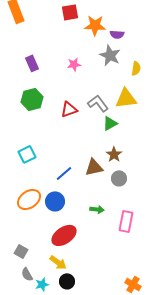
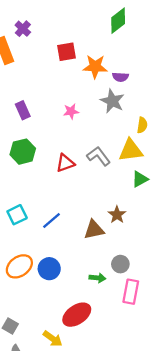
yellow semicircle: (136, 68) -> (142, 125), moved
green triangle: (110, 123) -> (140, 179), moved
blue line: (64, 173) -> (51, 220), moved
gray circle: (119, 178) -> (120, 264), moved
red ellipse: (64, 235) -> (77, 315), moved

